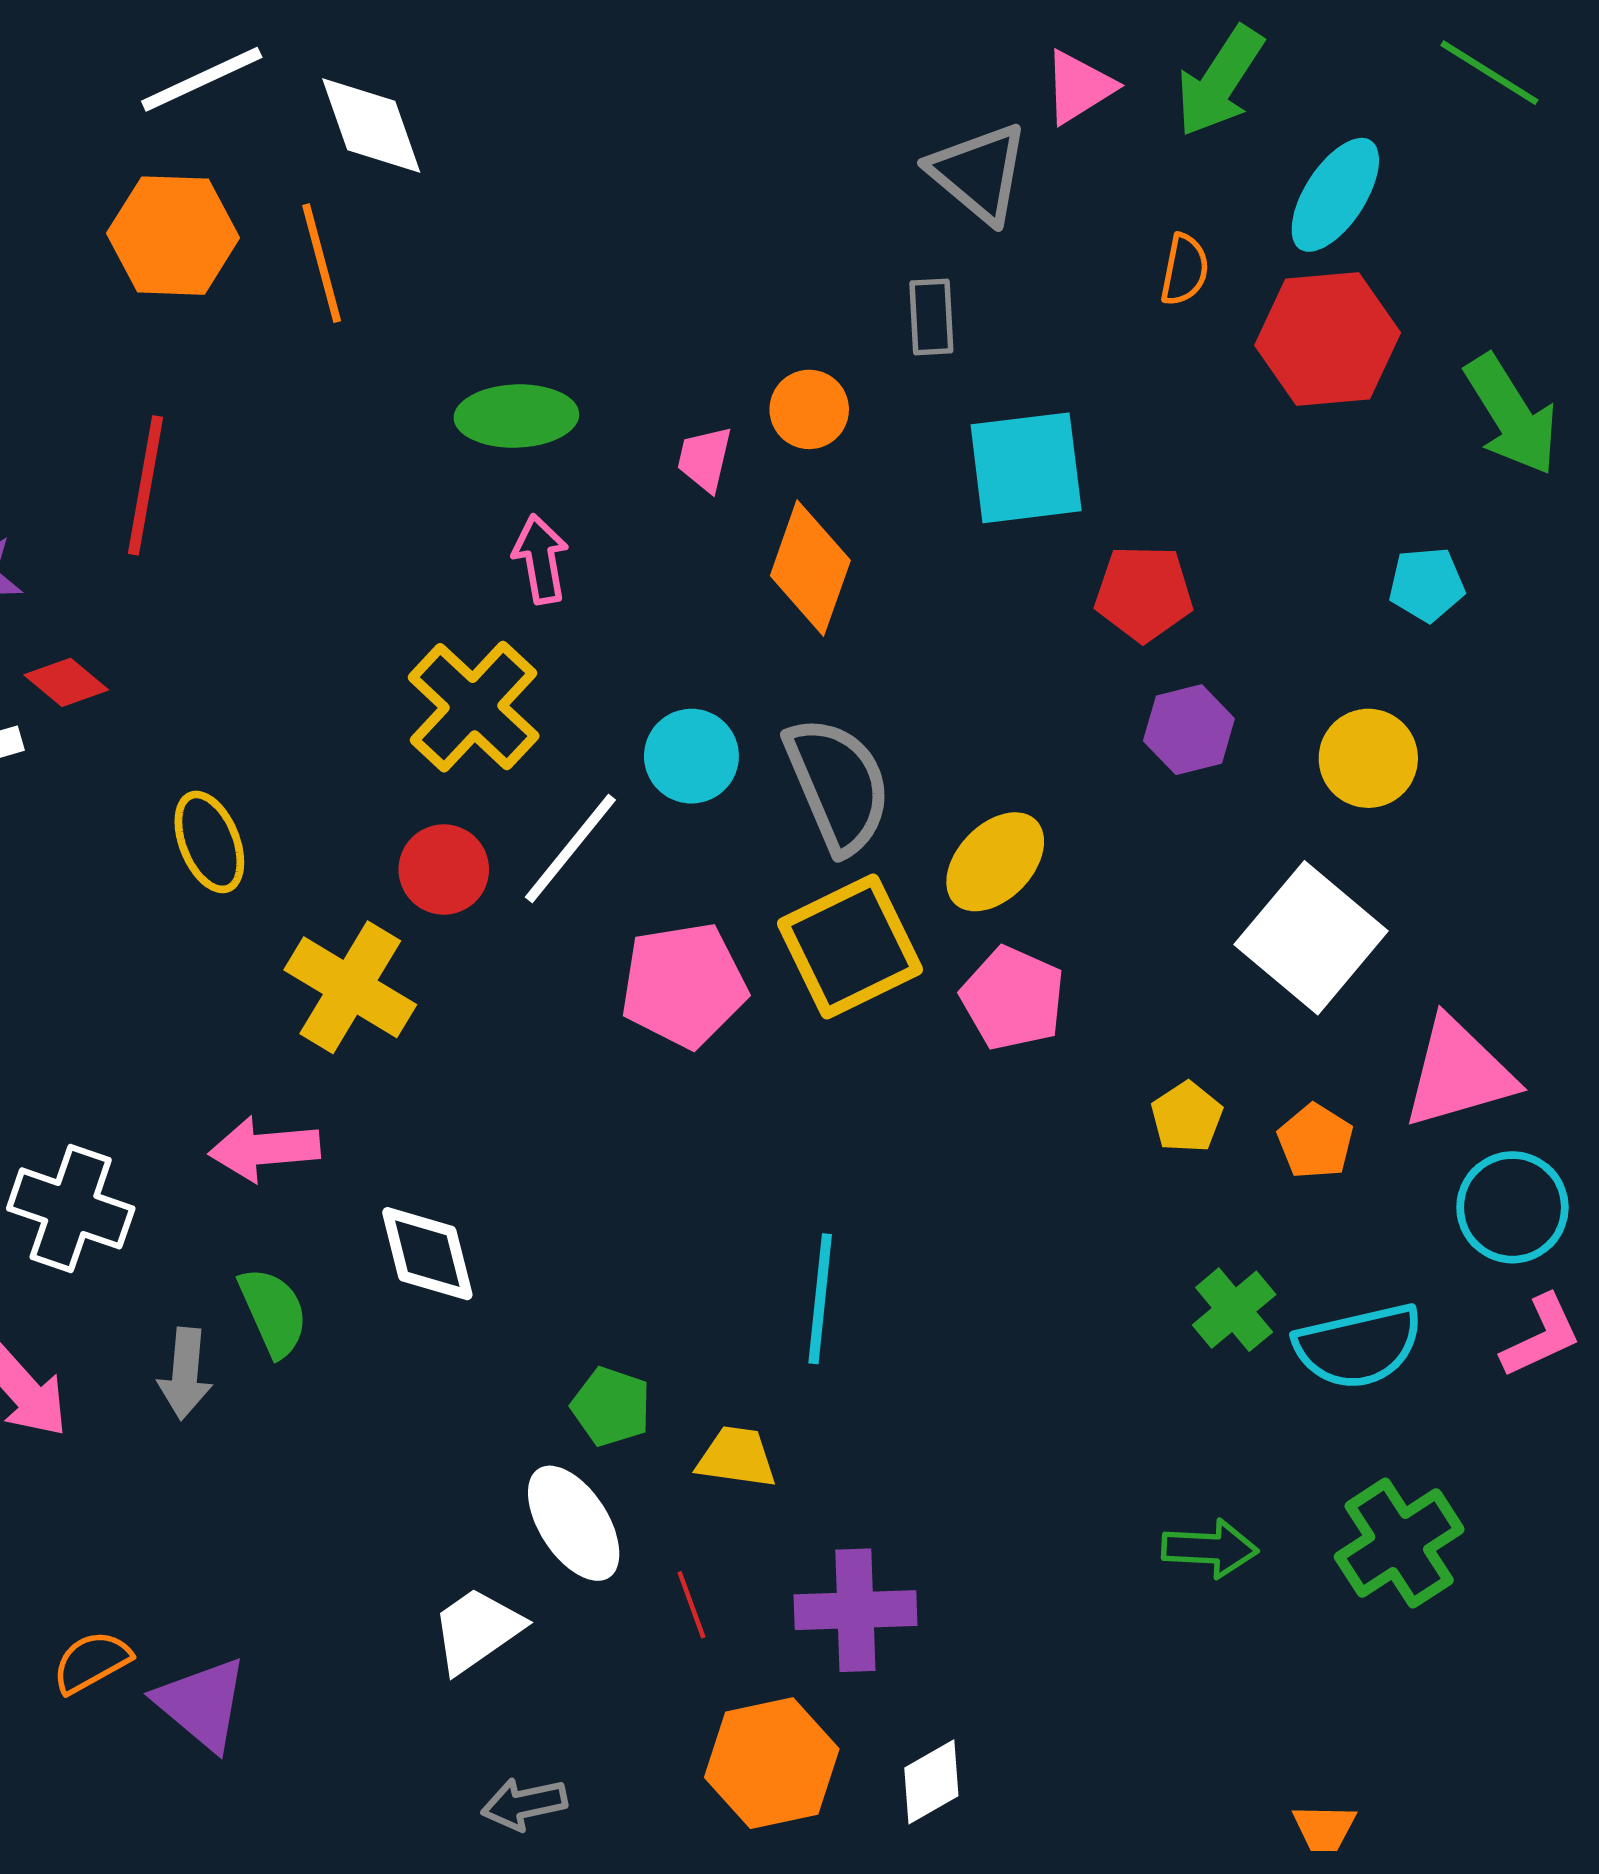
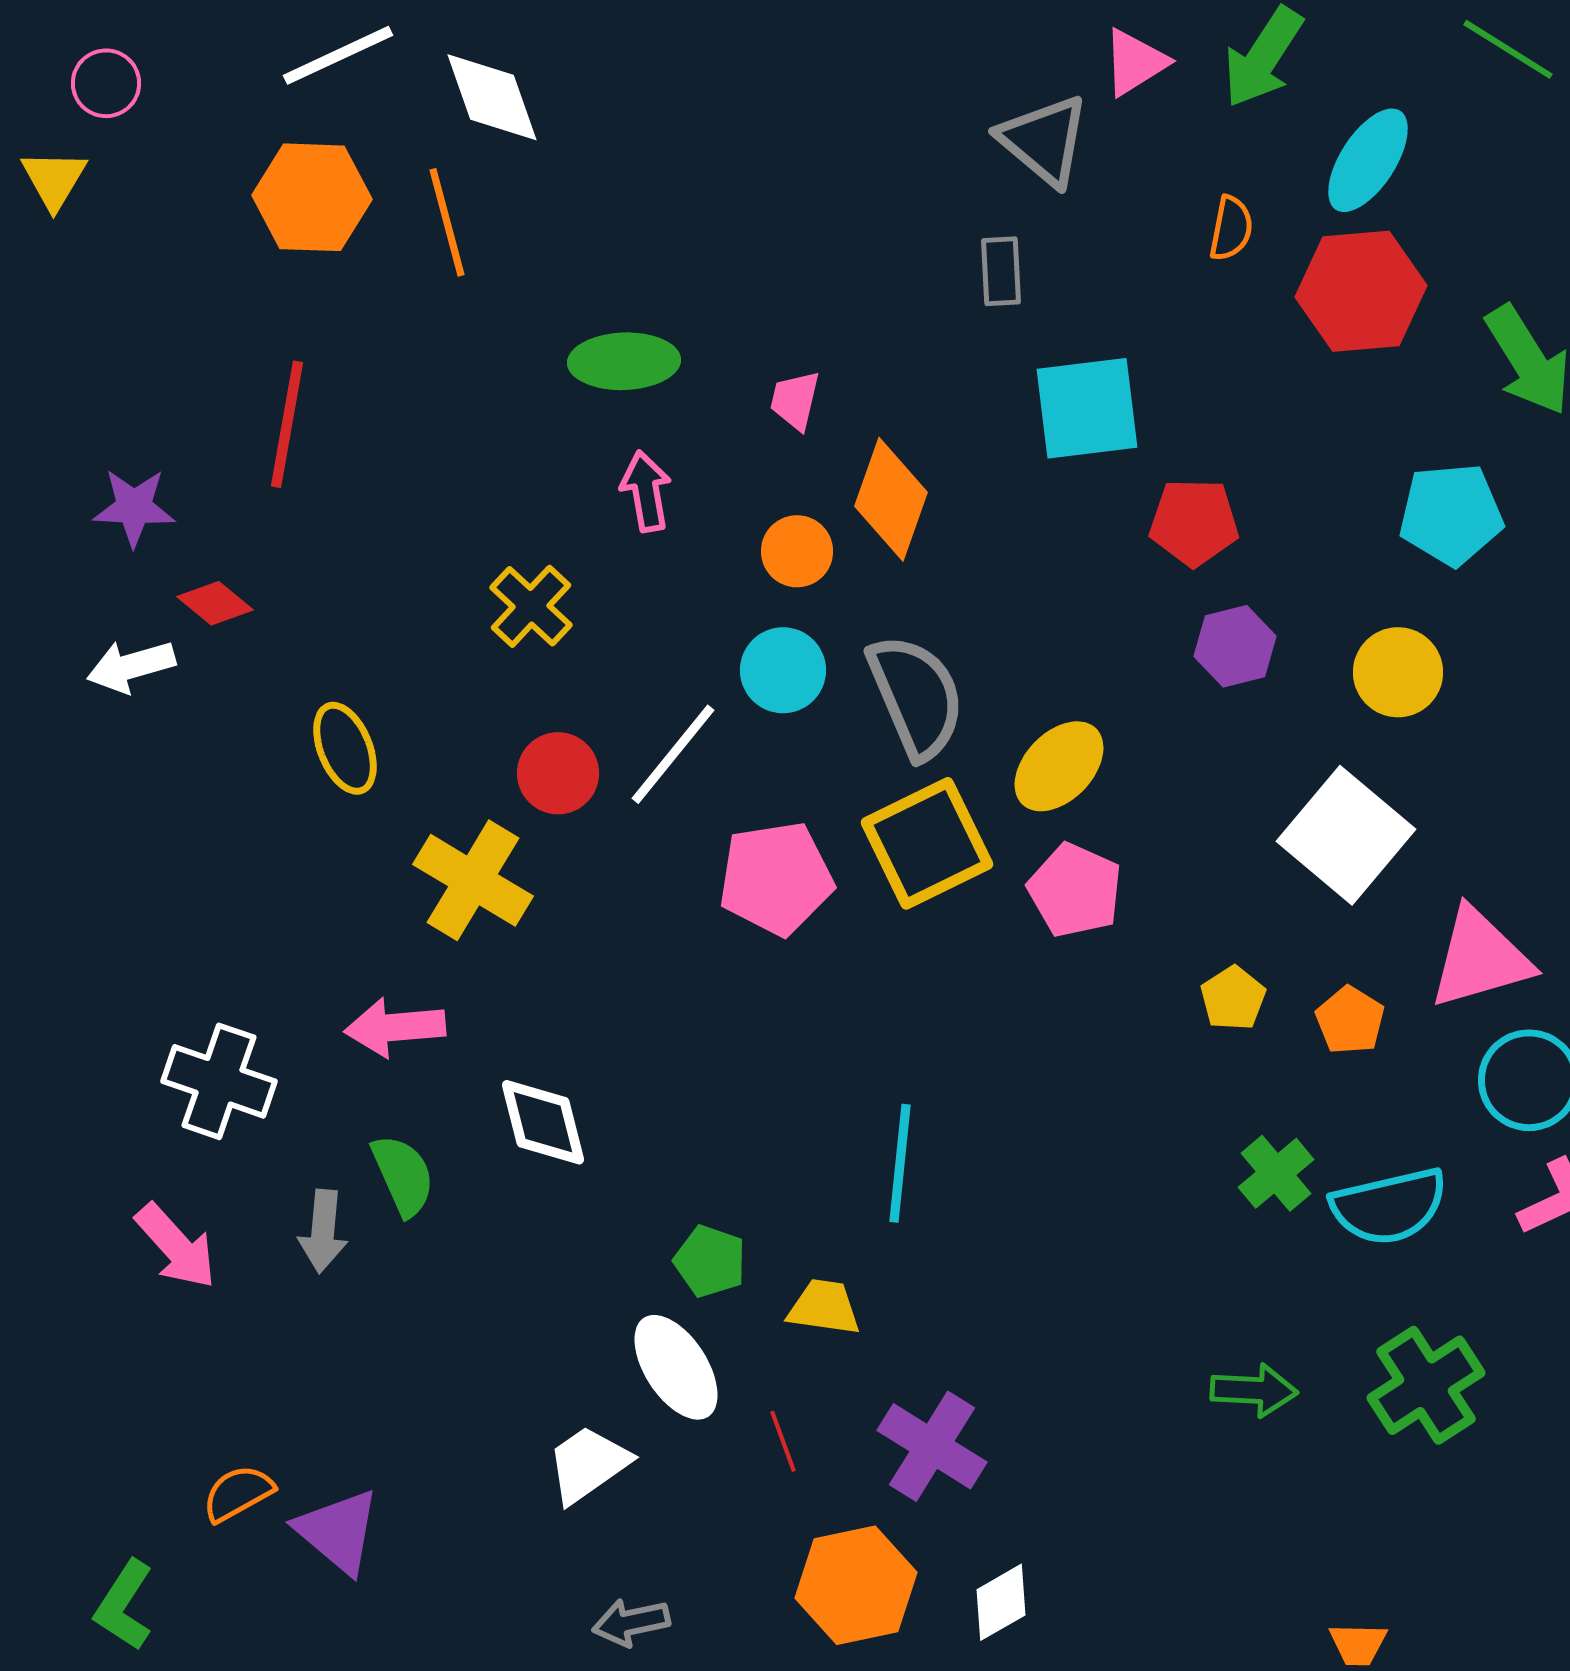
orange circle: (809, 409) -> (797, 551), moved
cyan pentagon: (1427, 584) -> (1451, 514), size x1.5
yellow cross: (474, 707) -> (531, 606), moved, size x0.7
purple cross: (855, 1610) -> (932, 1446), turned 34

